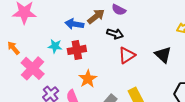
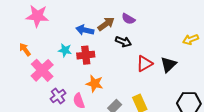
red triangle: (127, 55) -> (144, 64), moved
black triangle: (163, 55) -> (168, 65), turned 30
orange star: (88, 79) -> (95, 83), turned -30

